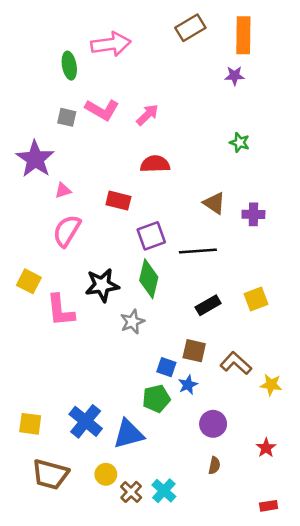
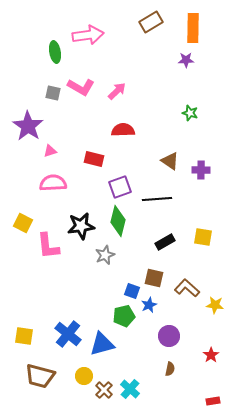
pink semicircle: (67, 231) -> (53, 183), turned 56
yellow square: (256, 299) -> (203, 237), turned 30

